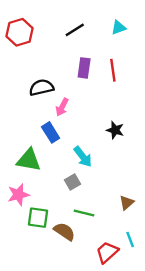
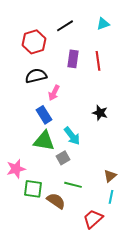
red hexagon: (20, 32) -> (34, 42), moved
green triangle: (29, 160) -> (44, 141), moved
cyan line: (130, 240) -> (111, 197), moved, turned 32

